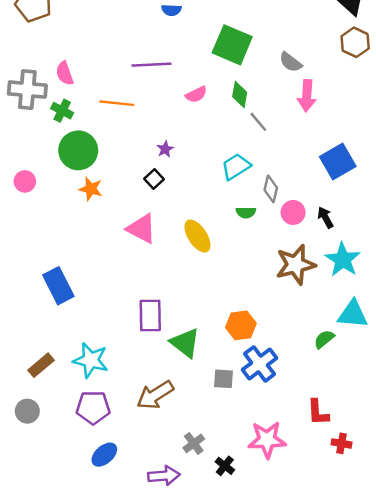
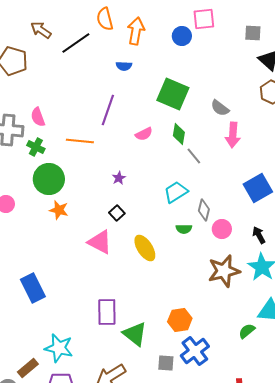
purple line: (152, 65) -> (108, 110), turned -68
black square: (154, 179) -> (117, 213), moved
black arrow: (325, 217) -> (259, 235), moved
brown rectangle: (41, 365) -> (28, 368), moved

